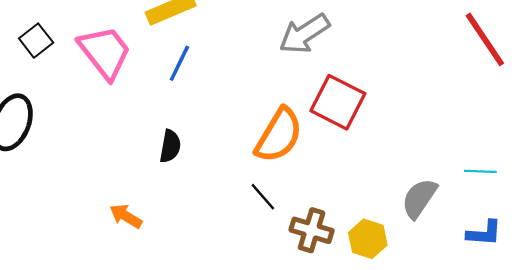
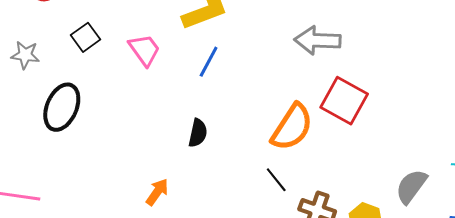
gray arrow: (304, 34) -> (317, 40), turned 33
pink trapezoid: (105, 52) -> (144, 50), size x0.7
orange arrow: (126, 216) -> (157, 192), turned 92

